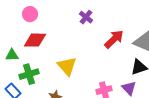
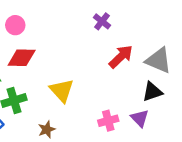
purple cross: (86, 17) -> (102, 21), moved

